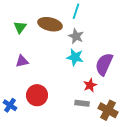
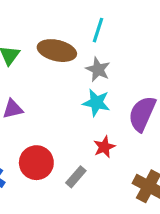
red star: (90, 85) -> (104, 147), moved
gray rectangle: (82, 103) -> (76, 177), moved, turned -56

